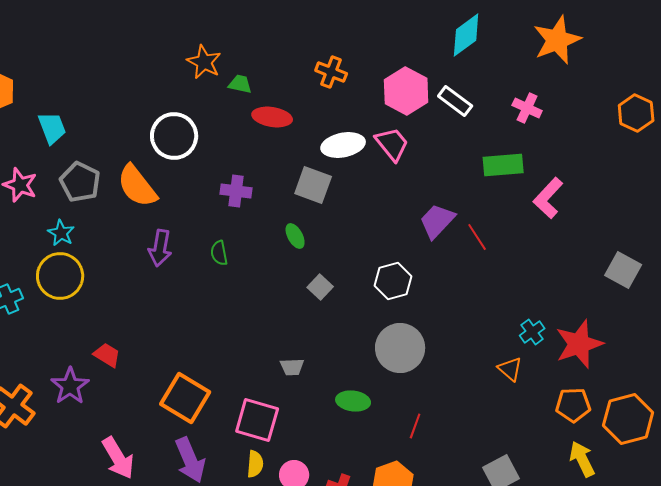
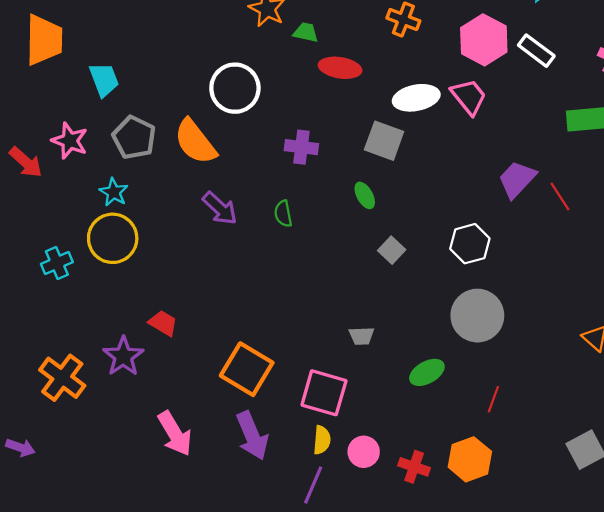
purple arrow: (160, 248) -> (220, 208), turned -57
green ellipse: (353, 401) -> (427, 372), turned -36

